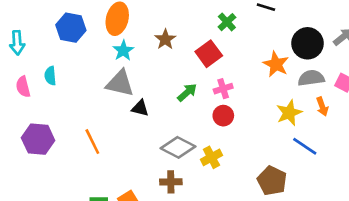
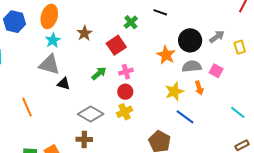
yellow cross: (211, 157) -> (125, 112), moved

